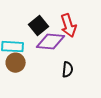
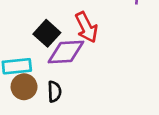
black semicircle: (68, 70) -> (54, 92), moved

